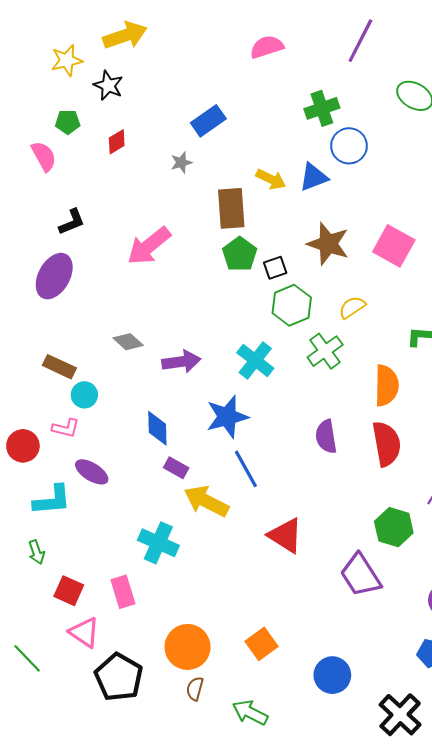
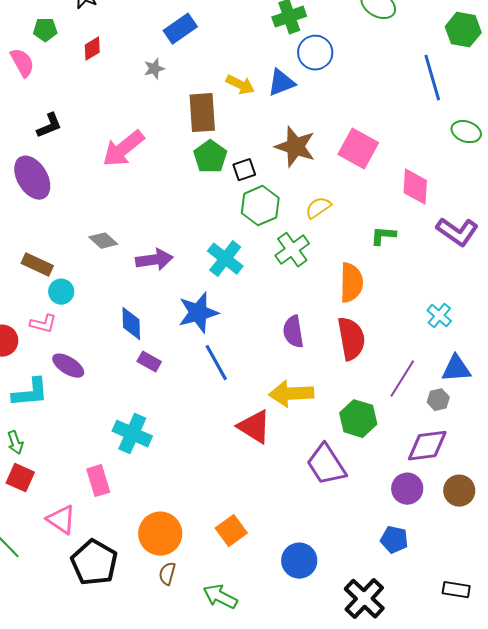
purple ellipse: (54, 276) -> (32, 178), turned -60
yellow arrow: (206, 501) -> (291, 394), moved, turned -30
red square: (69, 591) -> (20, 478), moved

